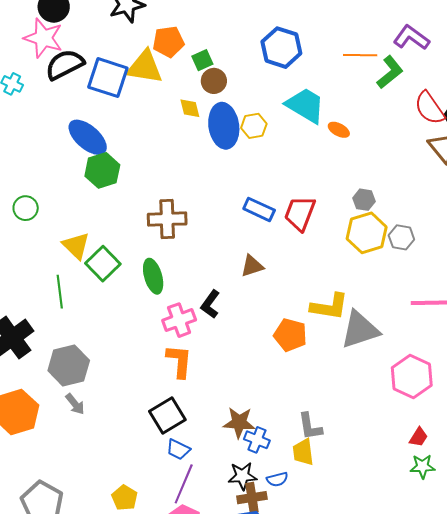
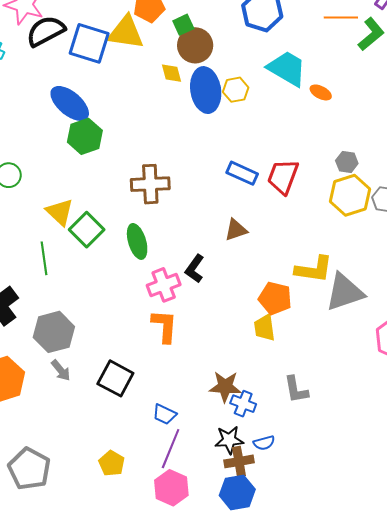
brown circle: (214, 81) -> (195, 45), size x1.4
black square: (167, 416) -> (115, 378), moved, turned -30
yellow trapezoid: (303, 452) -> (264, 328), moved

